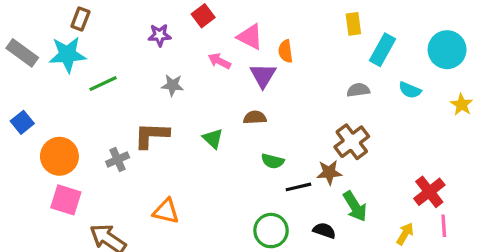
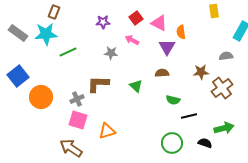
red square: (203, 16) -> (136, 18), moved
yellow rectangle: (353, 24) -> (214, 11), moved
pink arrow: (219, 61) -> (132, 40), moved
blue square: (22, 122) -> (18, 76), size x1.5
brown star: (329, 172) -> (201, 72), moved
pink square: (66, 200) -> (78, 120), moved
green arrow: (355, 206) -> (224, 128), turned -72
orange triangle: (166, 211) -> (107, 131), turned -30

